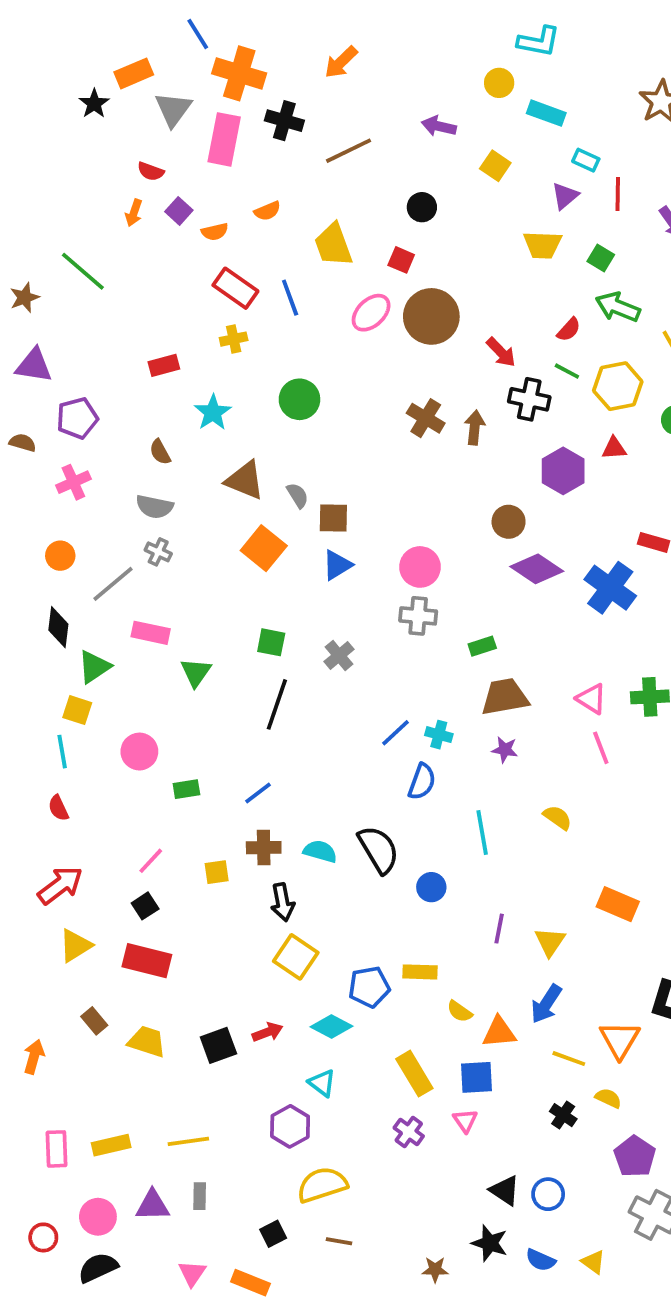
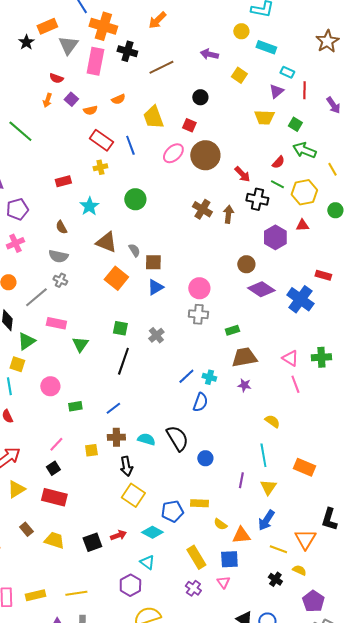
cyan line: (482, 833) -> (263, 455), moved

